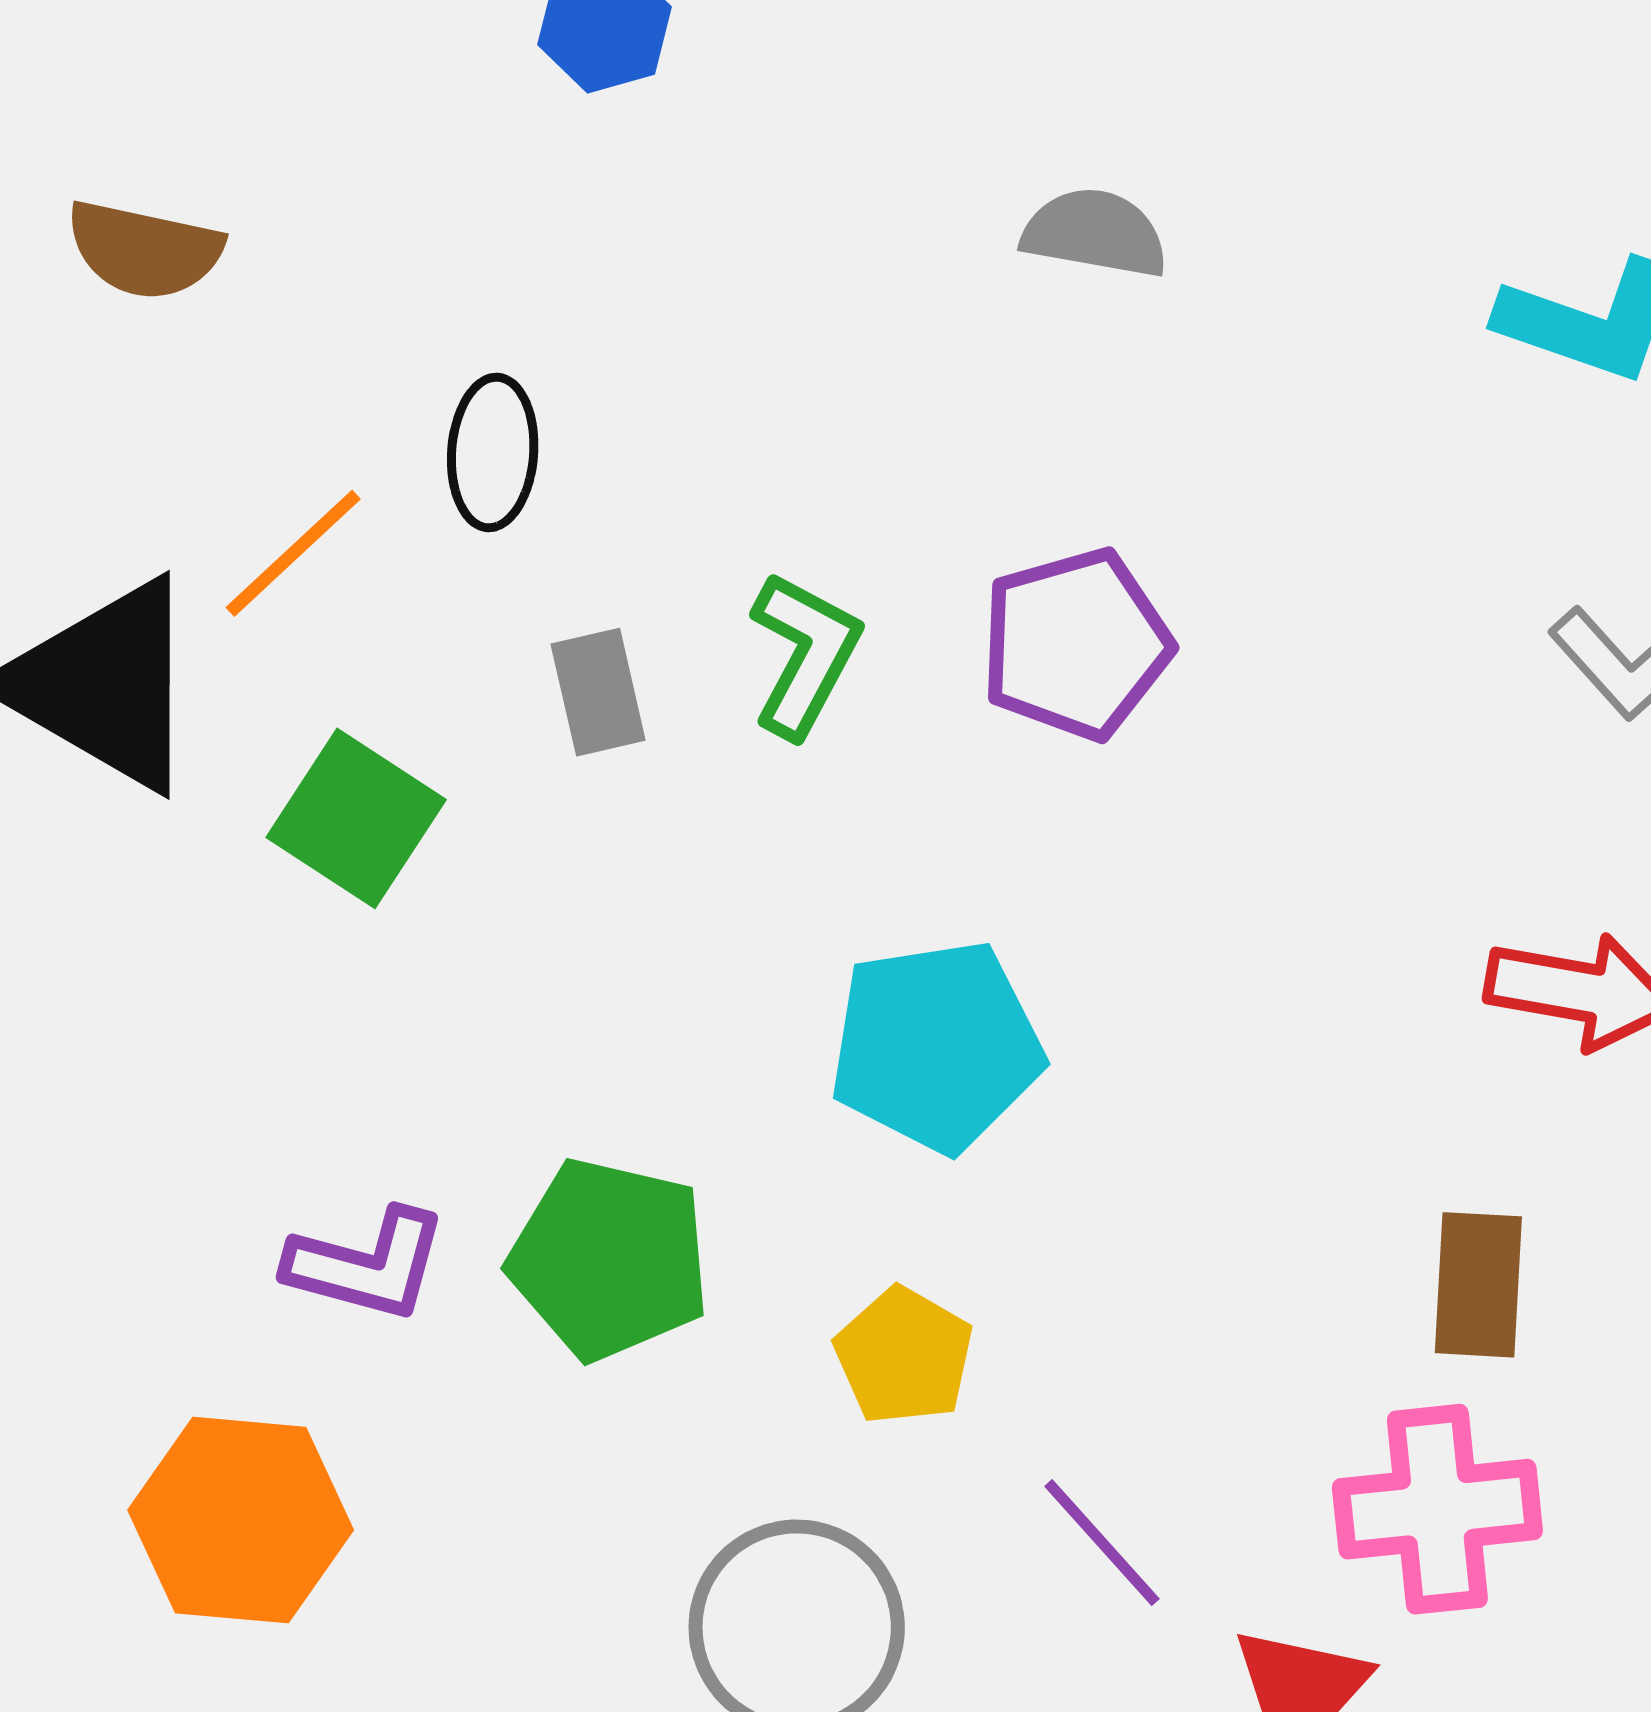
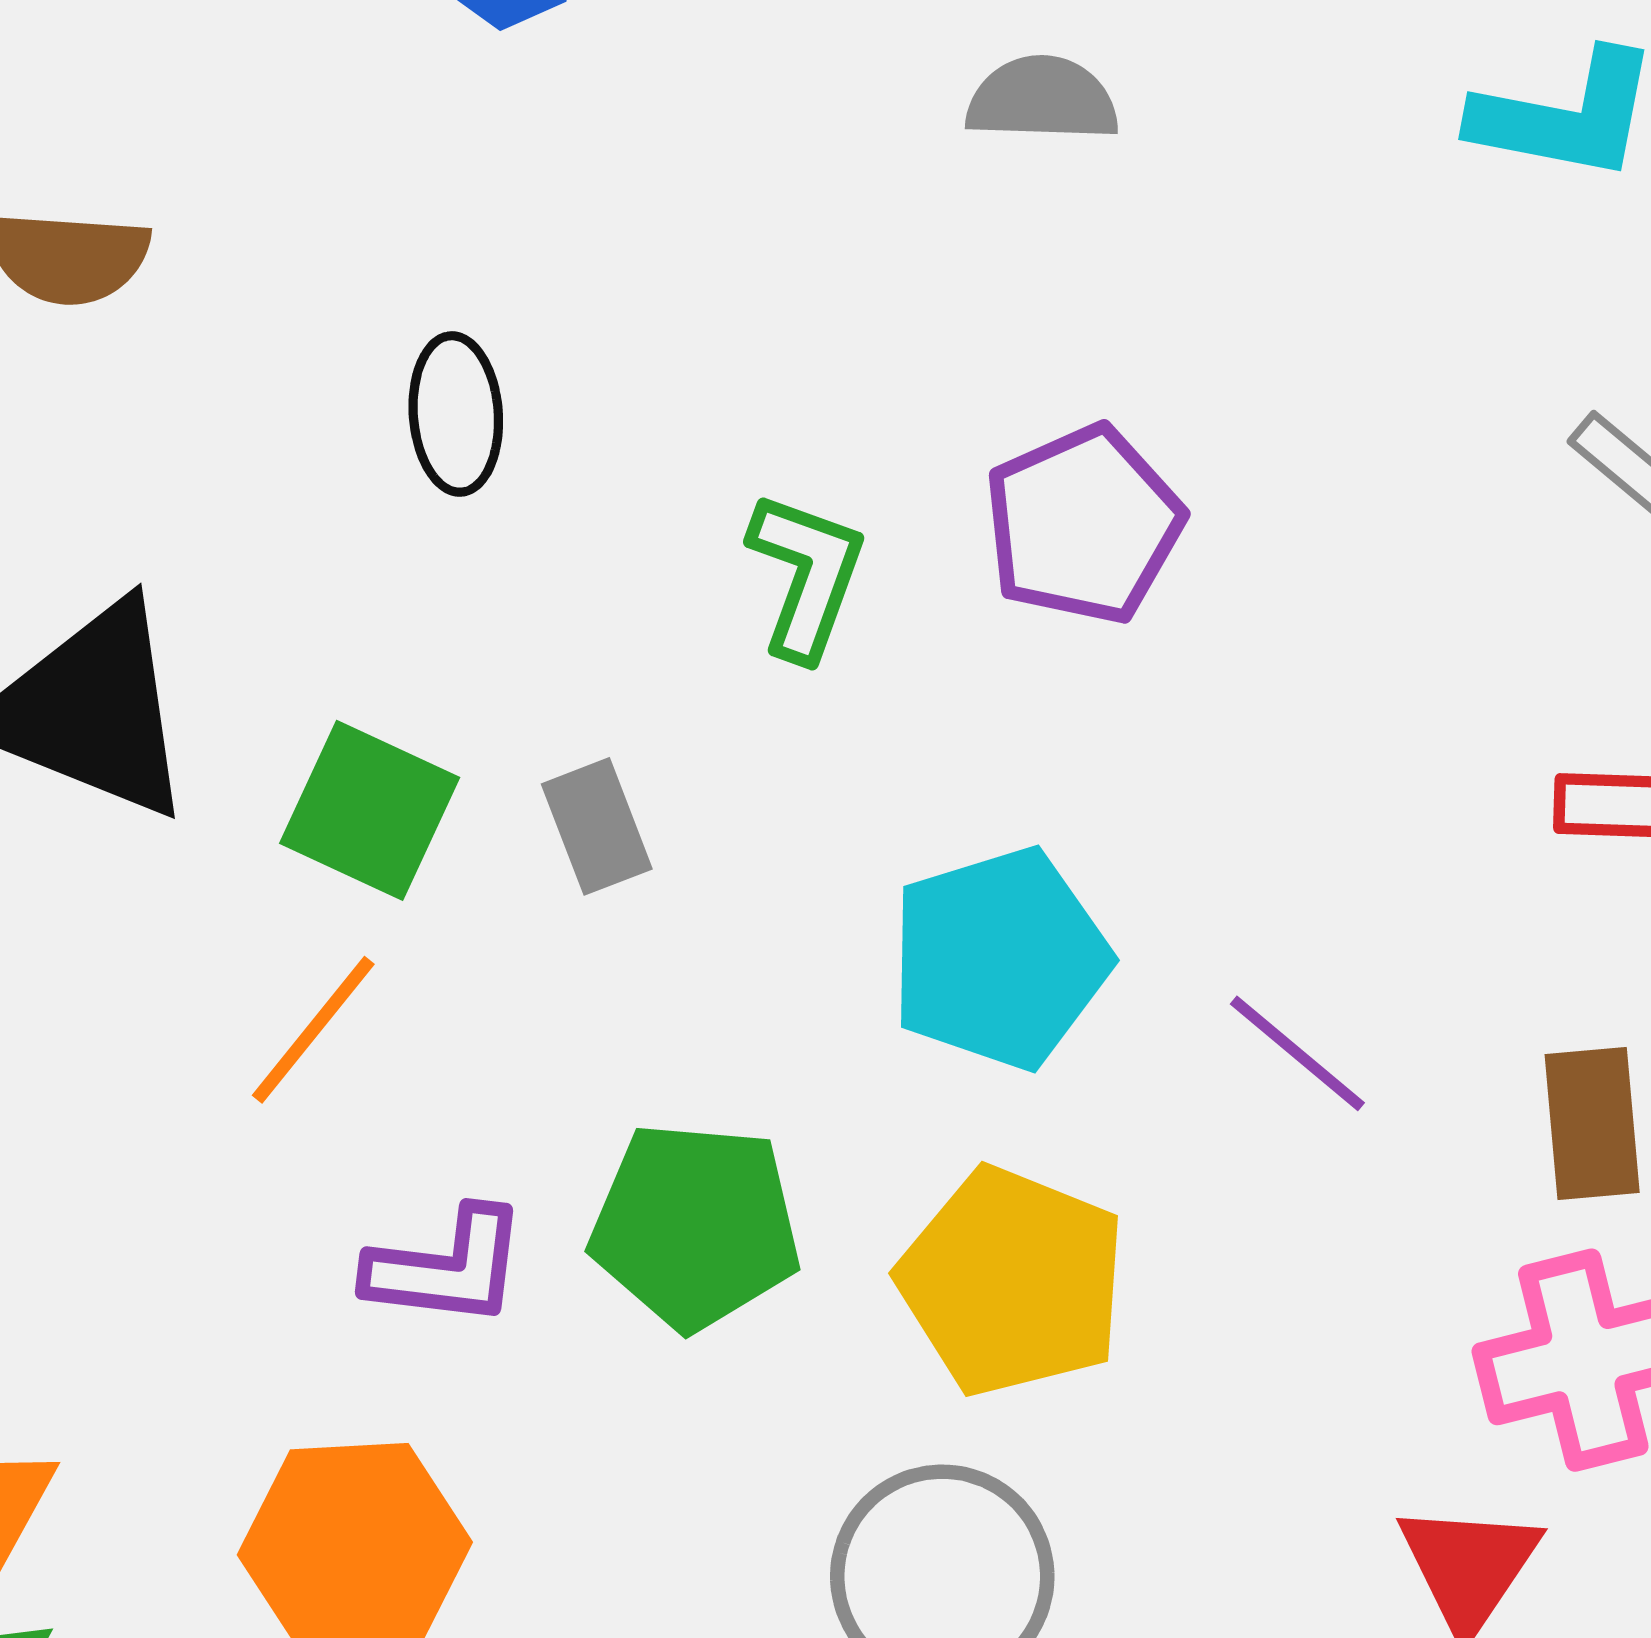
orange line: (293, 553) -> (313, 1030), moved
gray rectangle: (598, 692) -> (597, 826), moved
yellow pentagon: (904, 1356) -> (1012, 1282), size x1.6
purple line: (1102, 1543) -> (1297, 1053), moved

